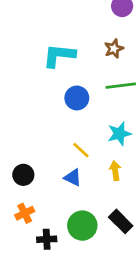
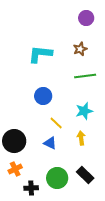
blue circle: (77, 98) -> (43, 96), moved
black circle: (23, 175) -> (14, 141), size x1.5

